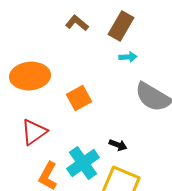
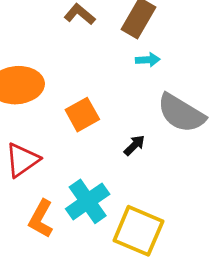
black arrow: (118, 145) -> (134, 145), moved, turned -66

